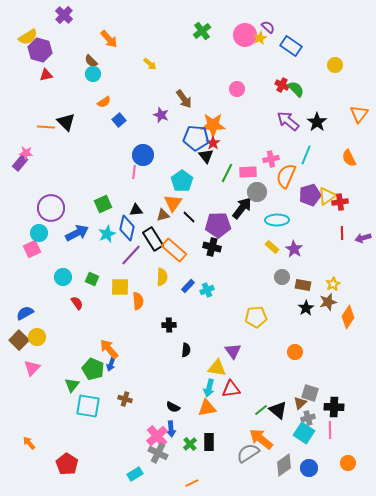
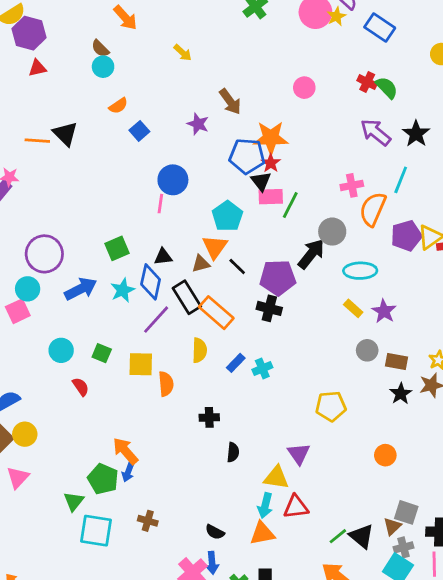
pink rectangle: (248, 172) -> (271, 197), moved

